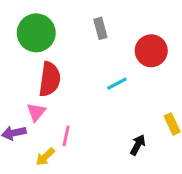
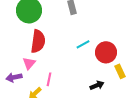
red circle: (151, 51) -> (106, 52), moved
black arrow: (138, 145) -> (97, 85), turned 40

